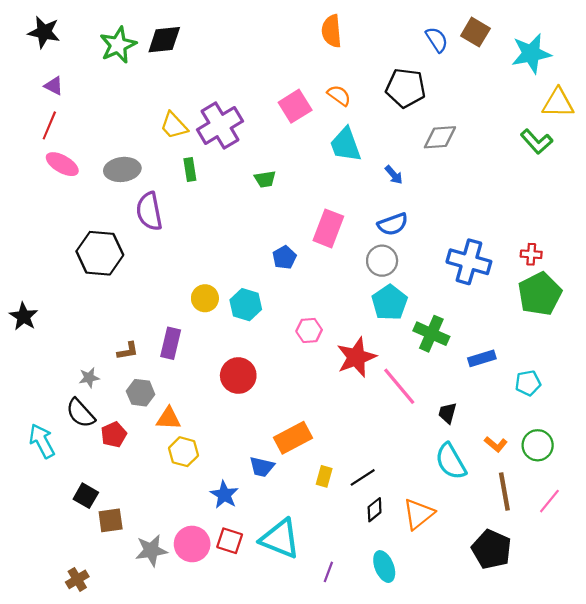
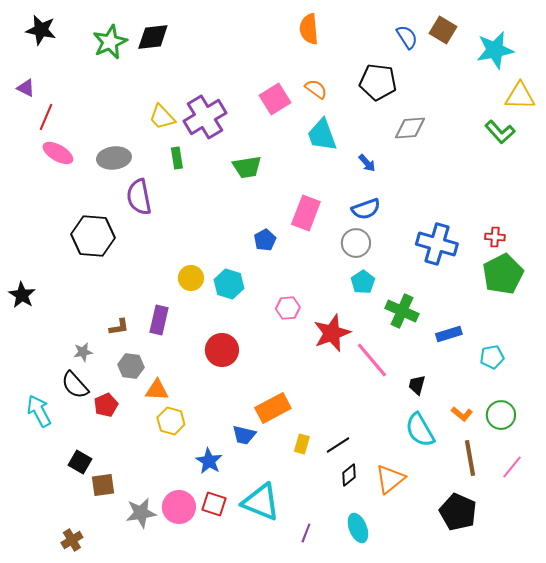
purple triangle: (54, 86) -> (26, 88), moved
green trapezoid: (265, 179) -> (247, 167), size x1.4
cyan pentagon: (390, 303) -> (363, 282), size x0.7

